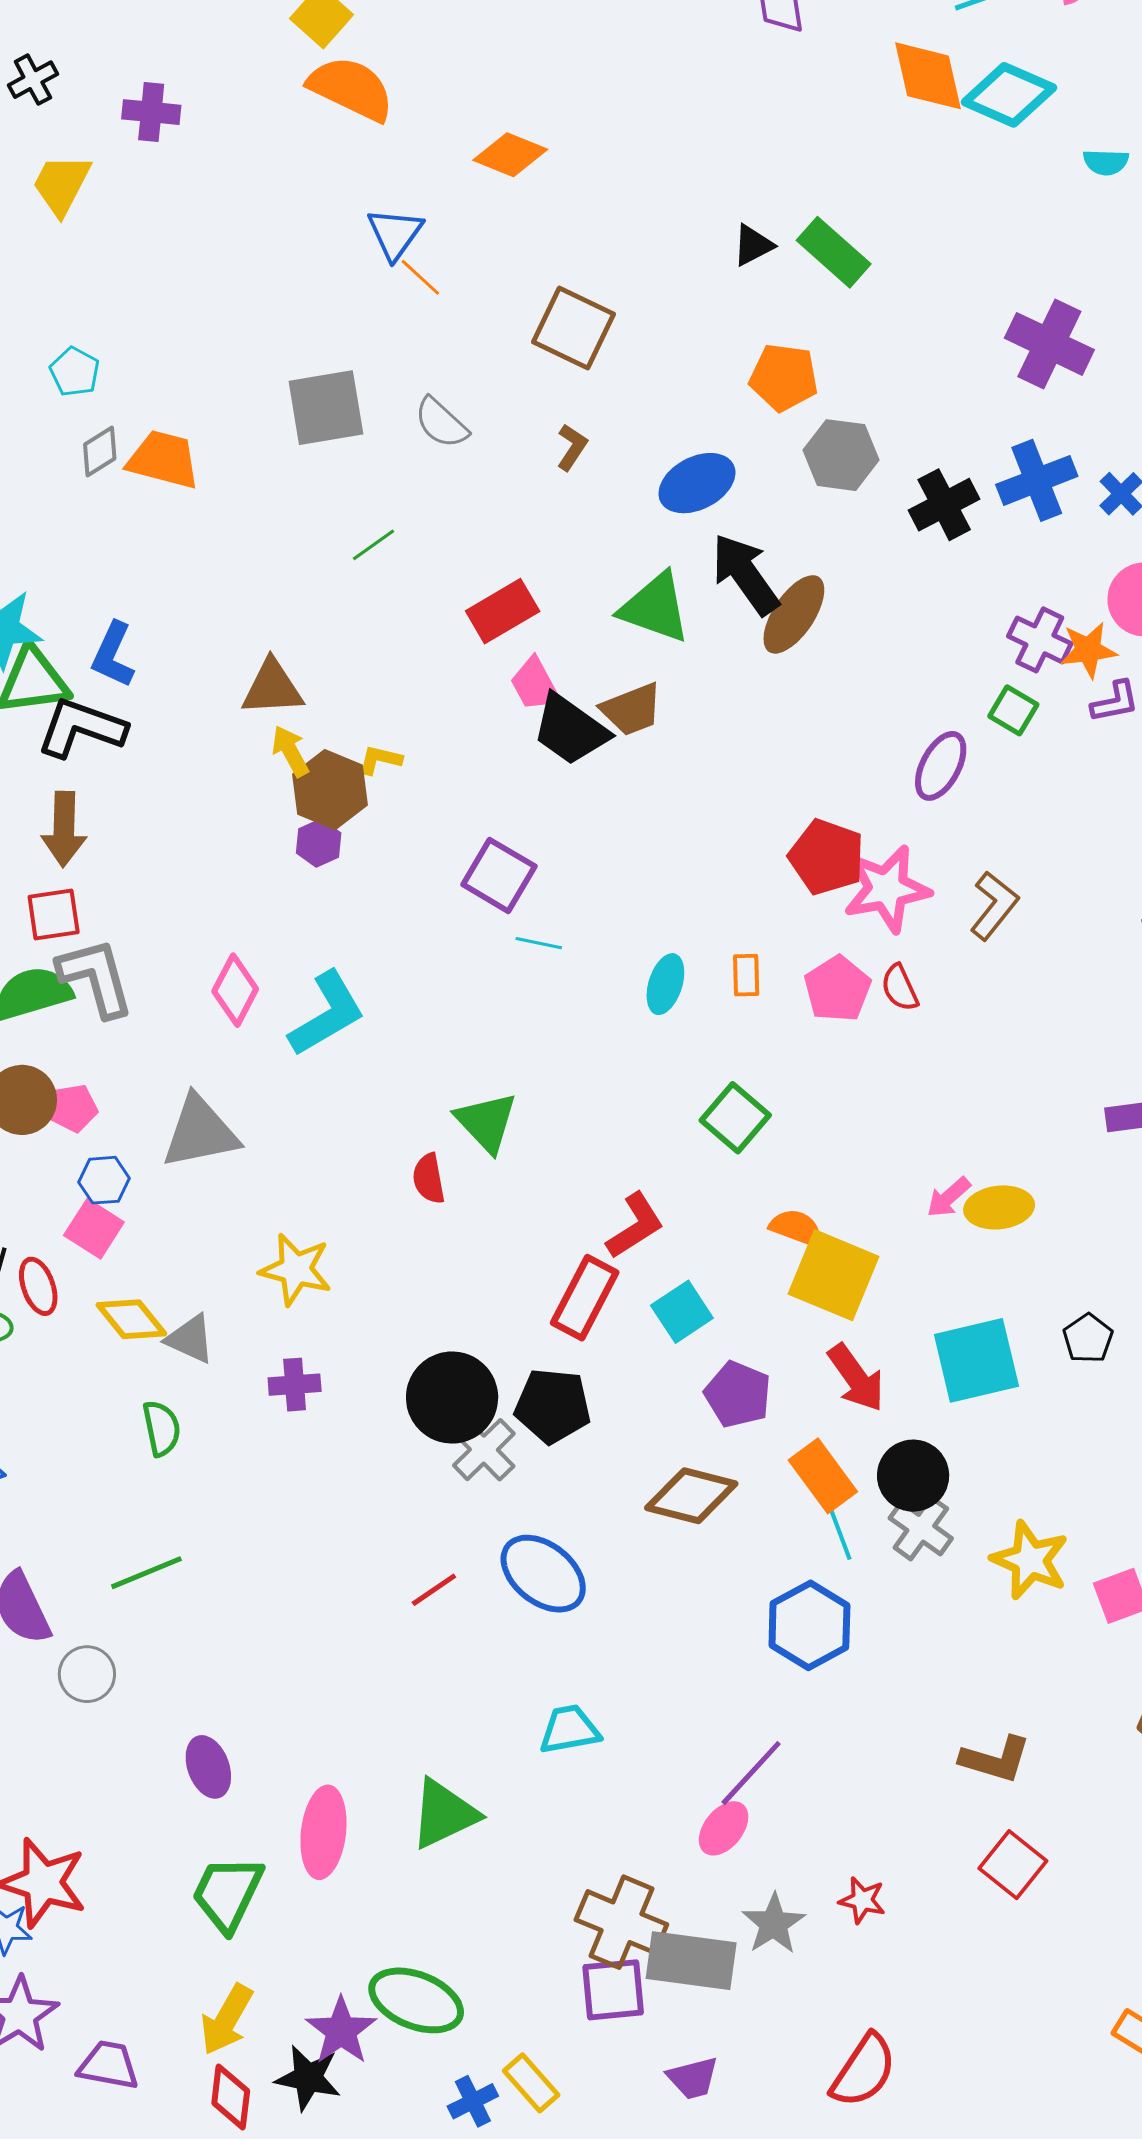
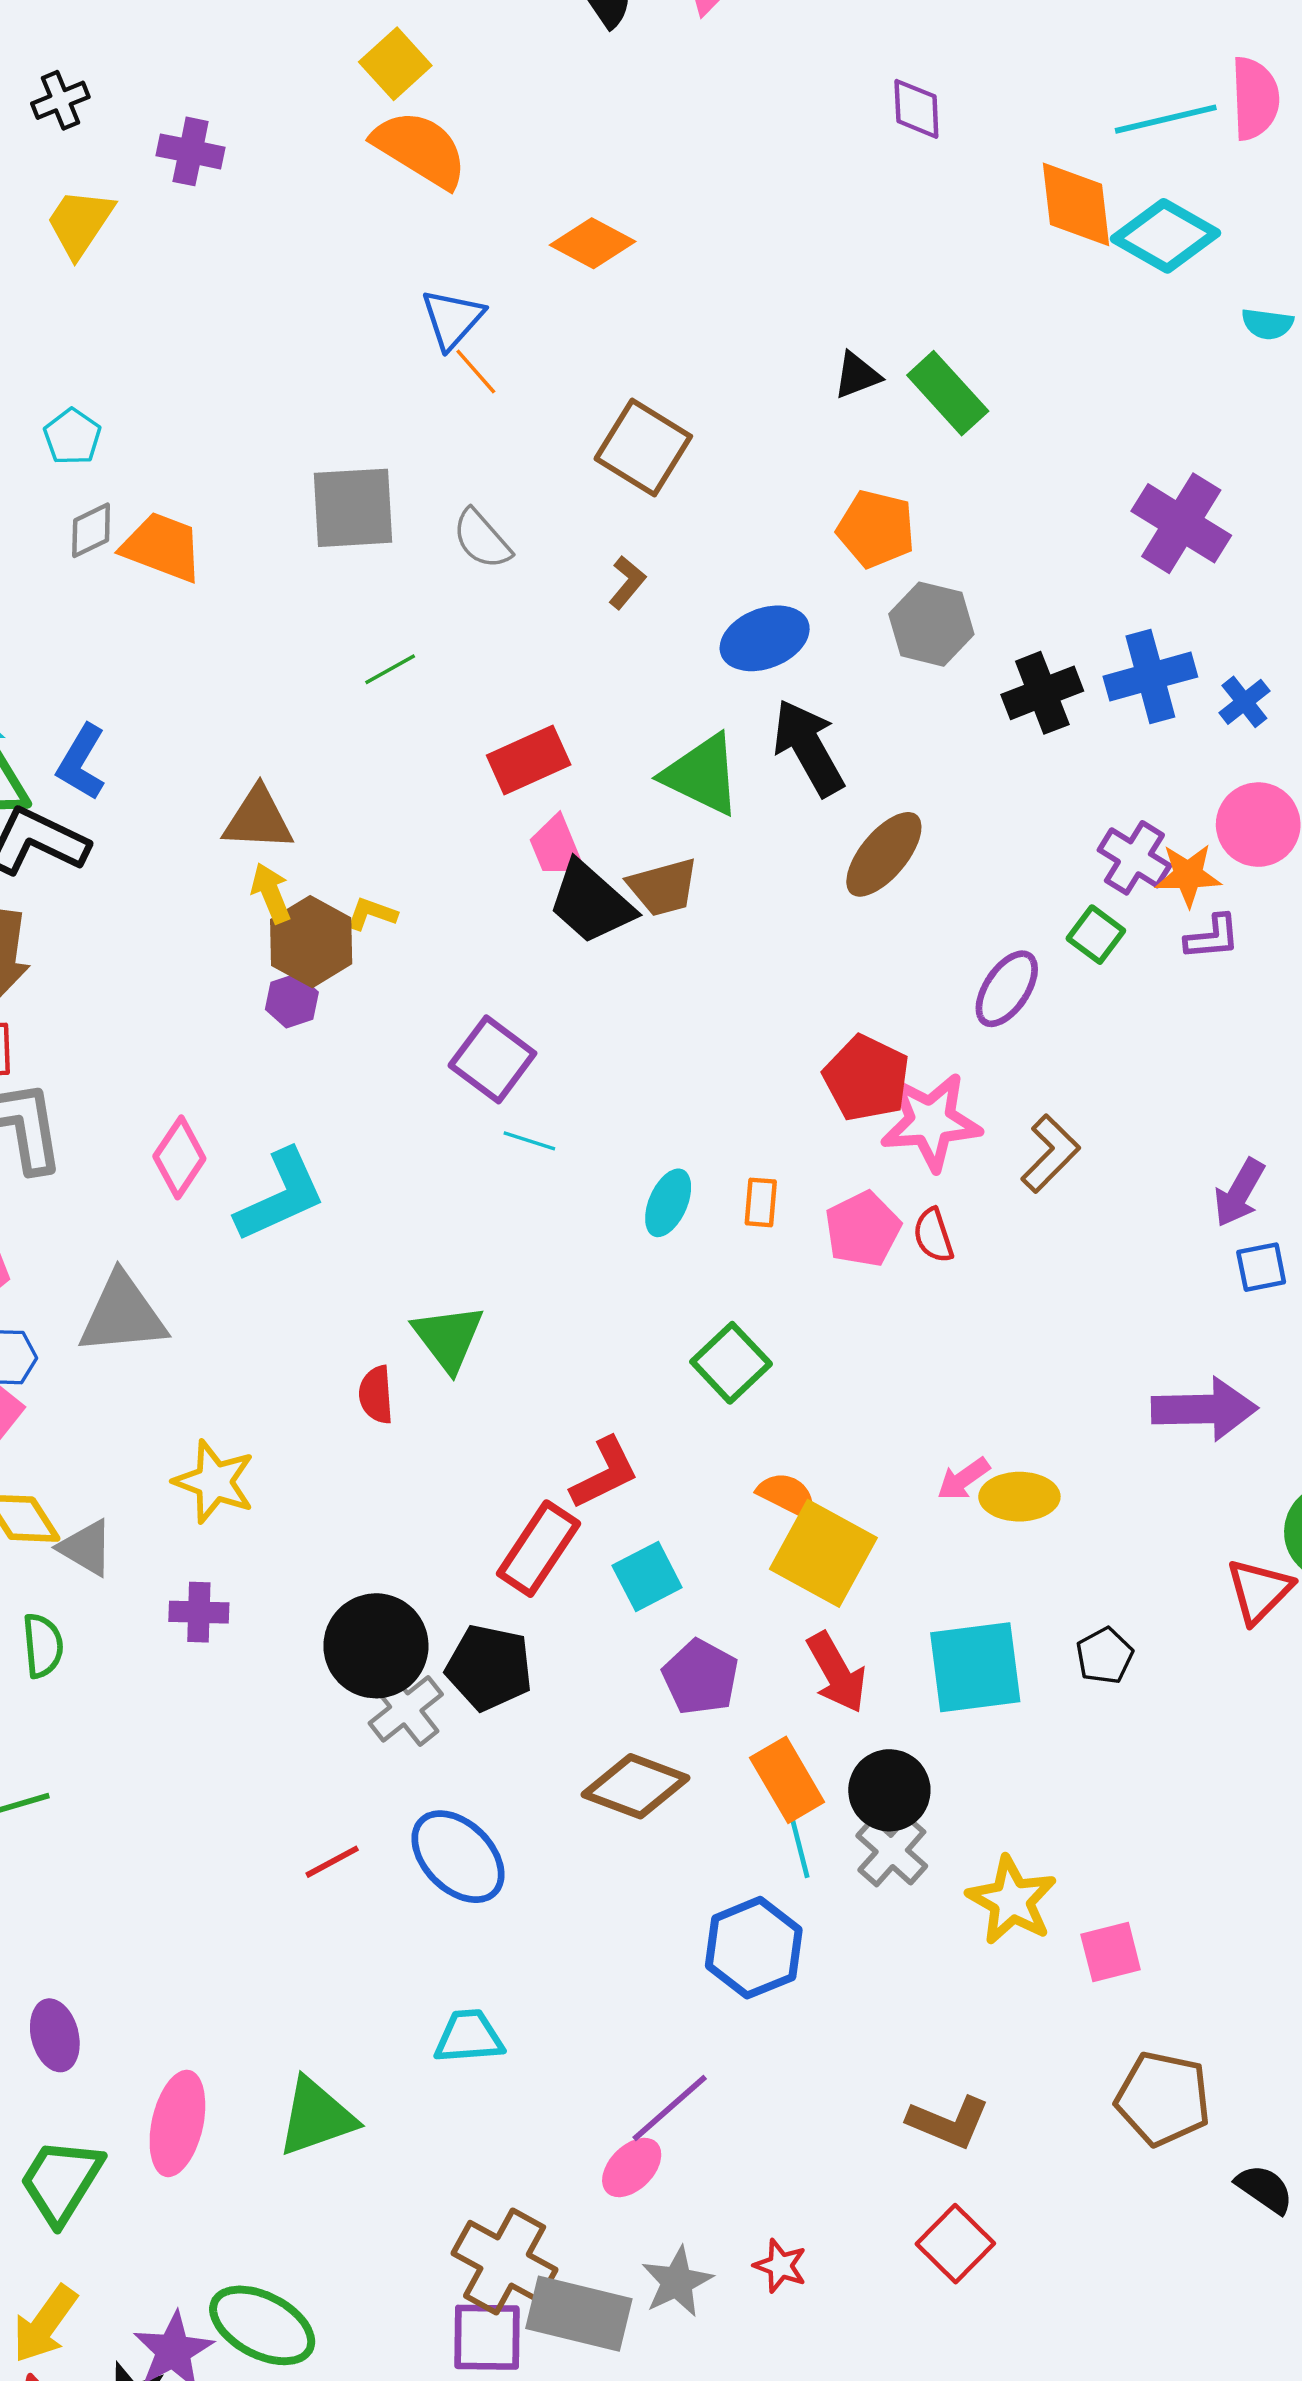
brown ellipse: (794, 614) -> (884, 854), moved

